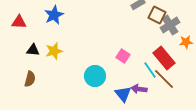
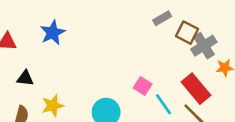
yellow star: (54, 51) -> (53, 106), moved
cyan line: (150, 70) -> (163, 104), moved

